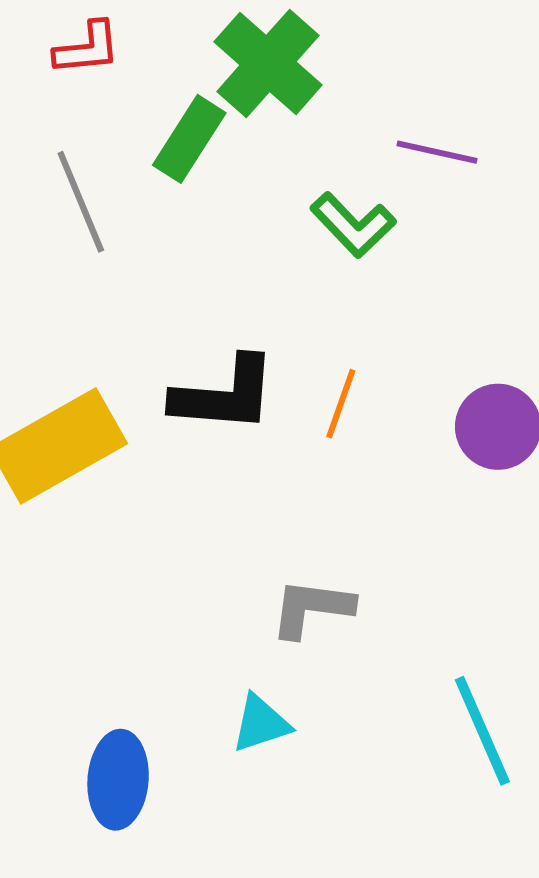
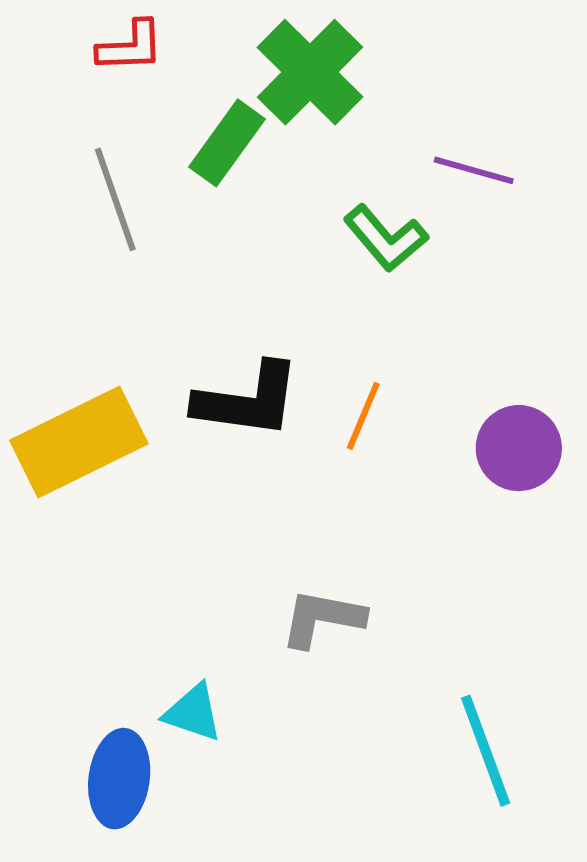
cyan triangle: (261, 723) -> (193, 713), moved, turned 34

